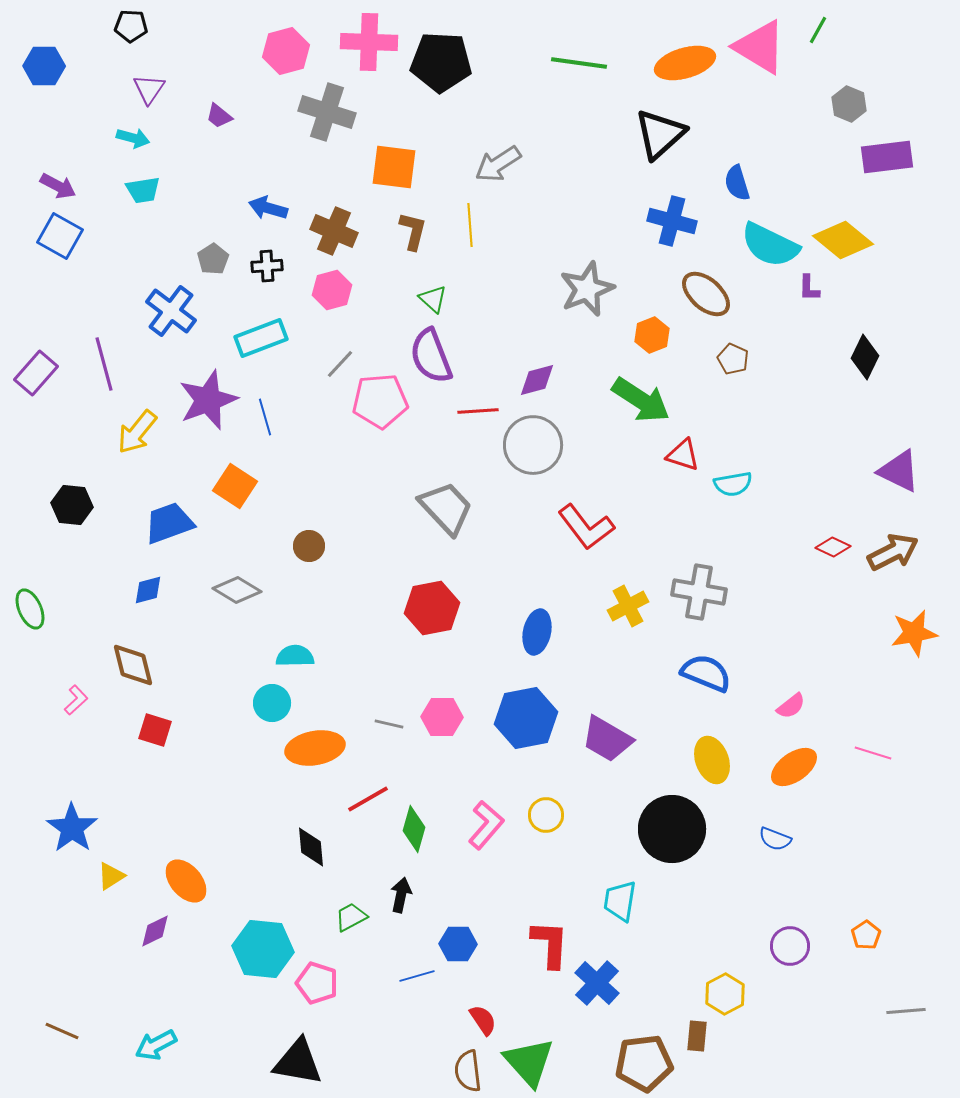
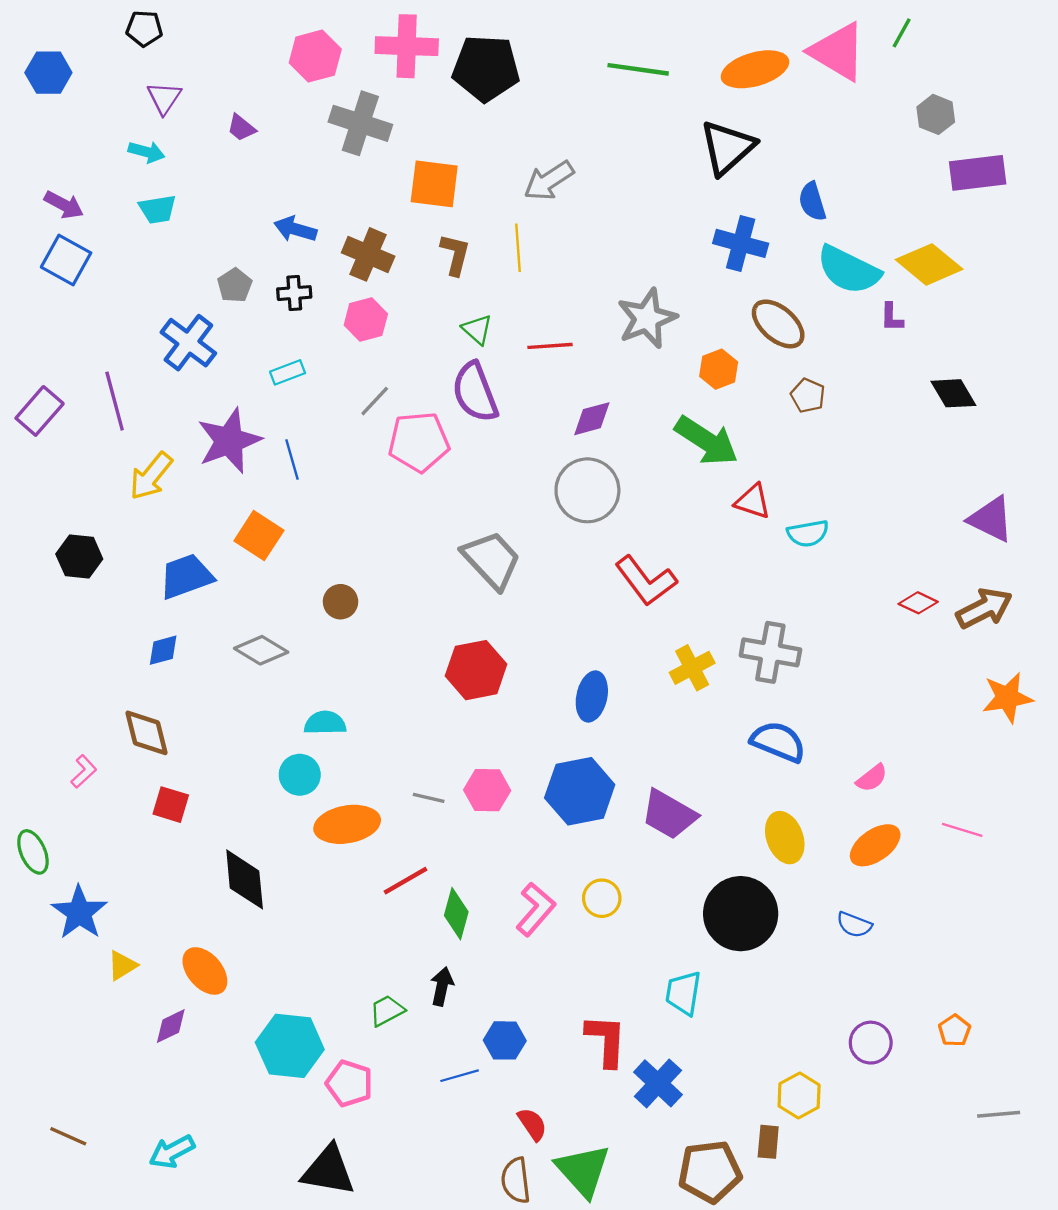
cyan rectangle: (261, 338) -> (288, 372), size x0.6
black diamond: (865, 357) -> (953, 393), turned -57
red line: (478, 411) -> (550, 346), moved
green ellipse: (30, 609) -> (33, 852), moved
black diamond: (311, 847) -> (245, 879), moved, size x1.4

